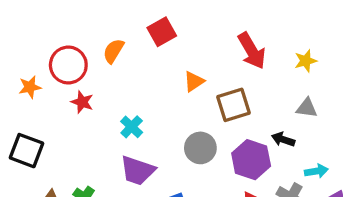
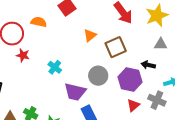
orange semicircle: (113, 51) -> (39, 22), turned 77
yellow star: (306, 61) -> (157, 15), size x1.6
purple trapezoid: (138, 171) -> (75, 92), moved

